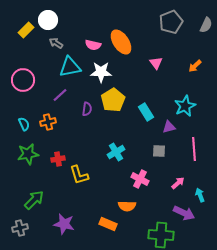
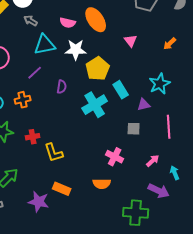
yellow pentagon: (113, 100) -> (98, 69), moved
cyan cross: (116, 152) -> (95, 105), moved, size x1.4
orange rectangle: (108, 224) -> (62, 189), moved

